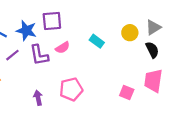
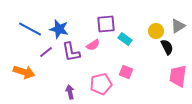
purple square: (52, 21) -> (106, 24), moved
black semicircle: (152, 50) -> (167, 47), moved
pink square: (127, 92) -> (126, 72), moved

